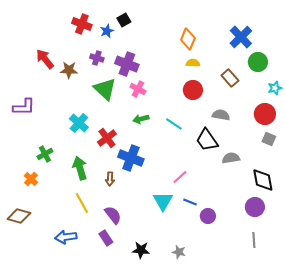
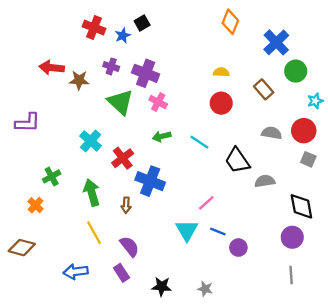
orange diamond: (188, 39) -> (230, 22), moved
red arrow: (45, 59) -> (52, 68), turned -45
gray semicircle: (221, 115) -> (272, 133), moved

